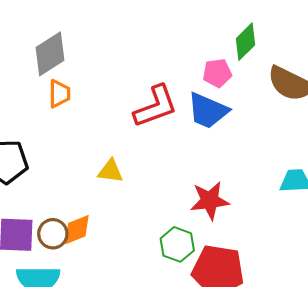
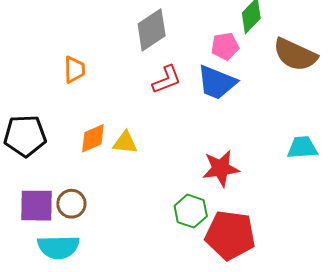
gray diamond: (50, 54) -> (152, 30), moved
red L-shape: (156, 106) -> (167, 80), size x0.7
orange diamond: (77, 230) -> (93, 138), moved

